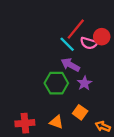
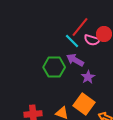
green hexagon: (56, 83) -> (54, 67), moved
orange square: (80, 112) -> (84, 104), size x1.5

